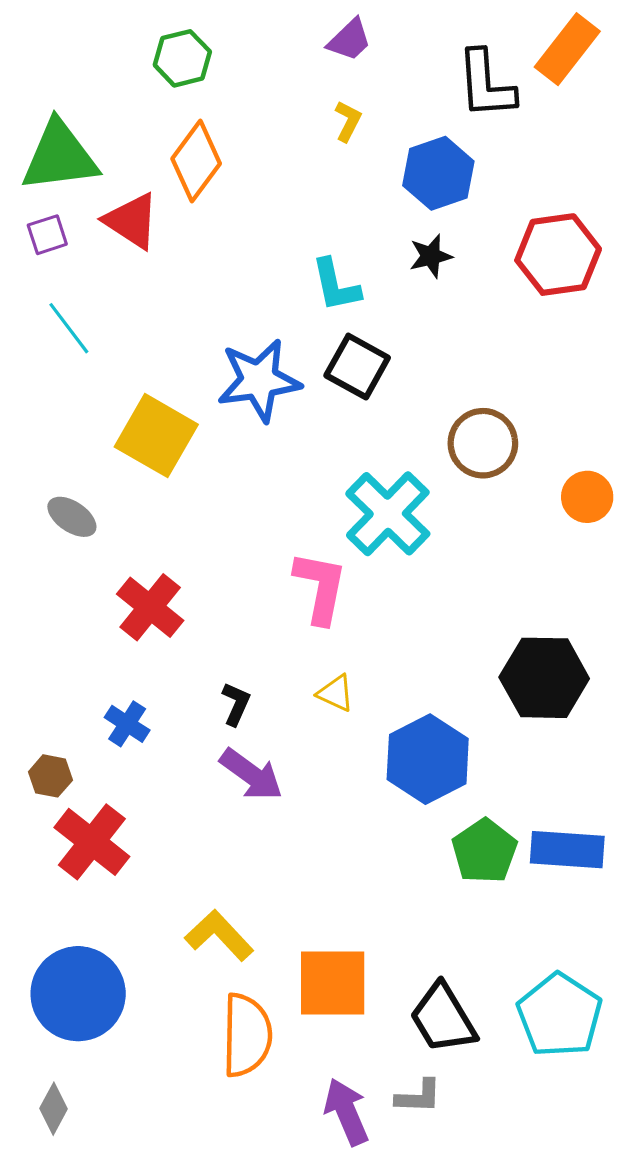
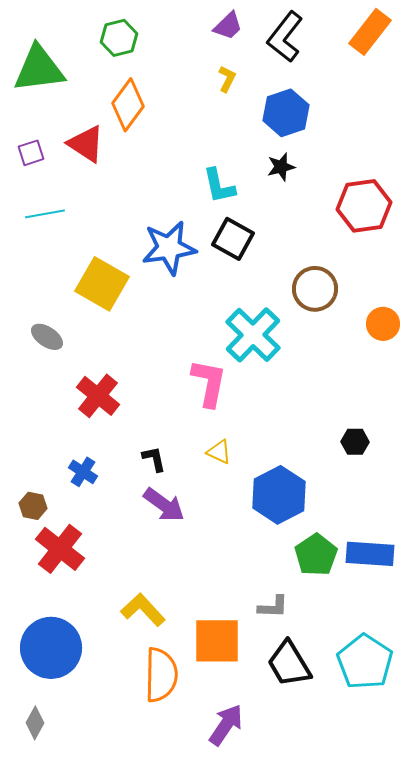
black L-shape: (486, 84) -> (285, 37), moved, turned 42
green triangle: (60, 156) -> (39, 69), moved
red hexagon: (558, 255) -> (364, 206), moved
cyan line: (69, 328) -> (45, 214), turned -63
black hexagon: (544, 678) -> (355, 442), size x0.5
black L-shape: (236, 704) -> (154, 459), turned -36
gray L-shape: (418, 1096) -> (273, 607), moved
purple arrow: (346, 1112) -> (226, 725), turned 57

